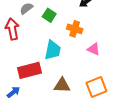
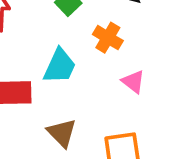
brown triangle: (62, 85) -> (62, 133), turned 30

